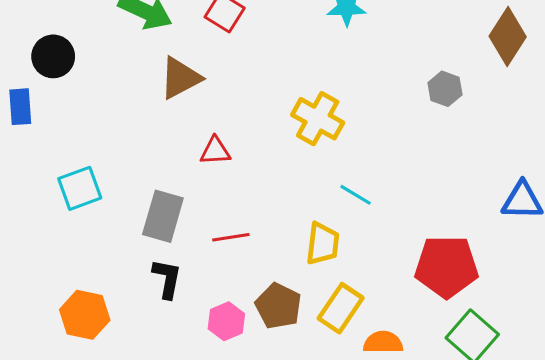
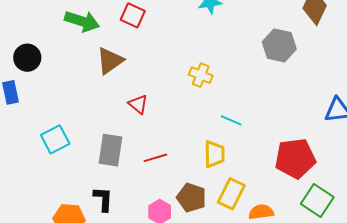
gray hexagon: (445, 89) -> (279, 45), size x1.5
yellow cross: (318, 119) -> (201, 75), size x0.7
red triangle: (215, 151) -> (138, 104), turned 50
black L-shape: (167, 279) -> (103, 199), moved

